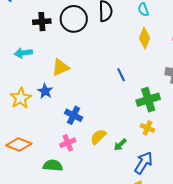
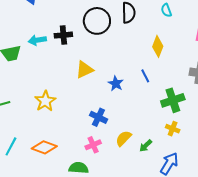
black cross: (42, 22) -> (63, 35), moved
yellow diamond: (145, 38) -> (158, 46), moved
cyan arrow: (23, 53) -> (37, 40), moved
blue star: (45, 91) -> (116, 84), moved

